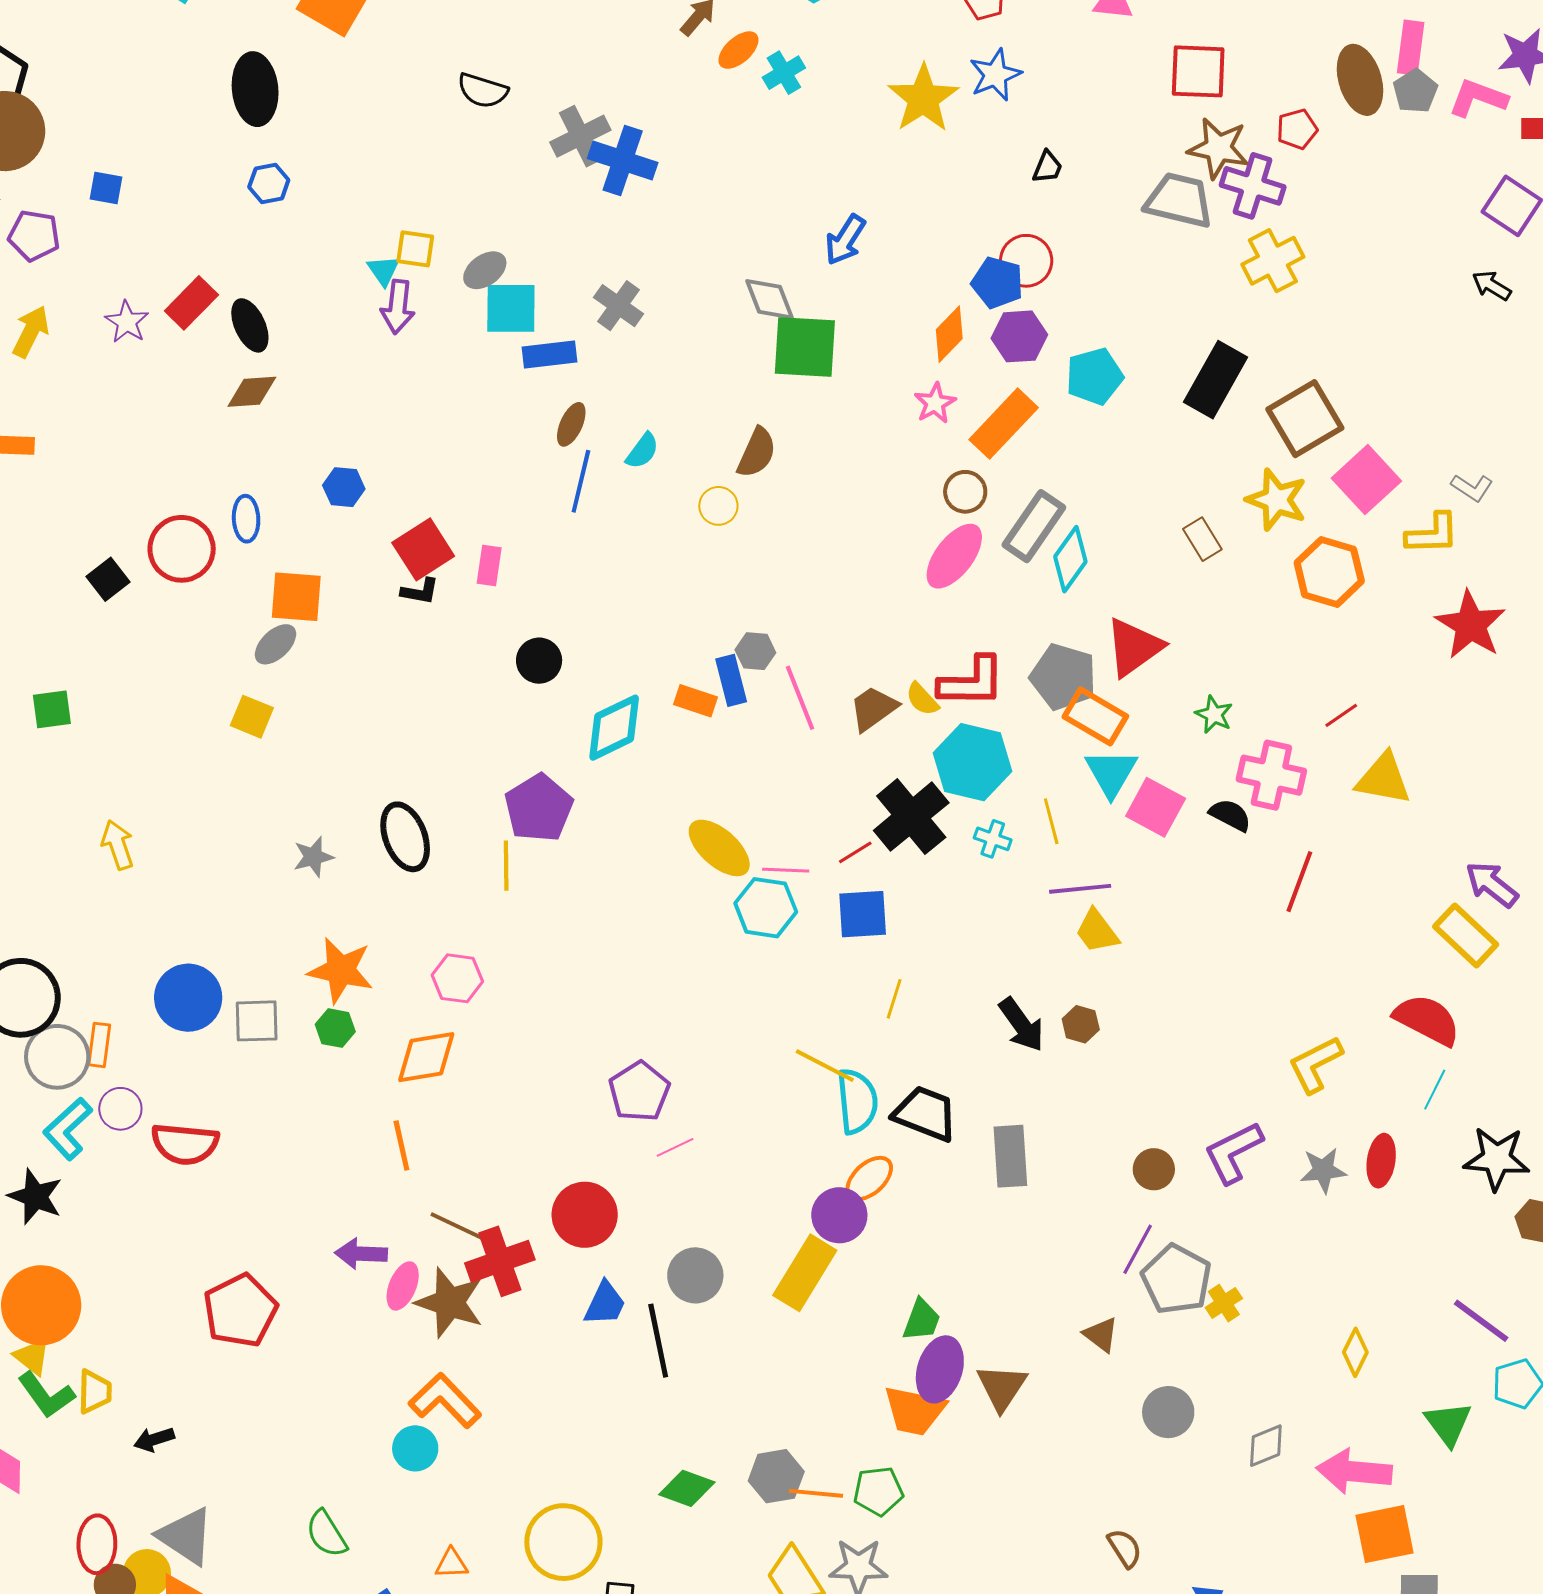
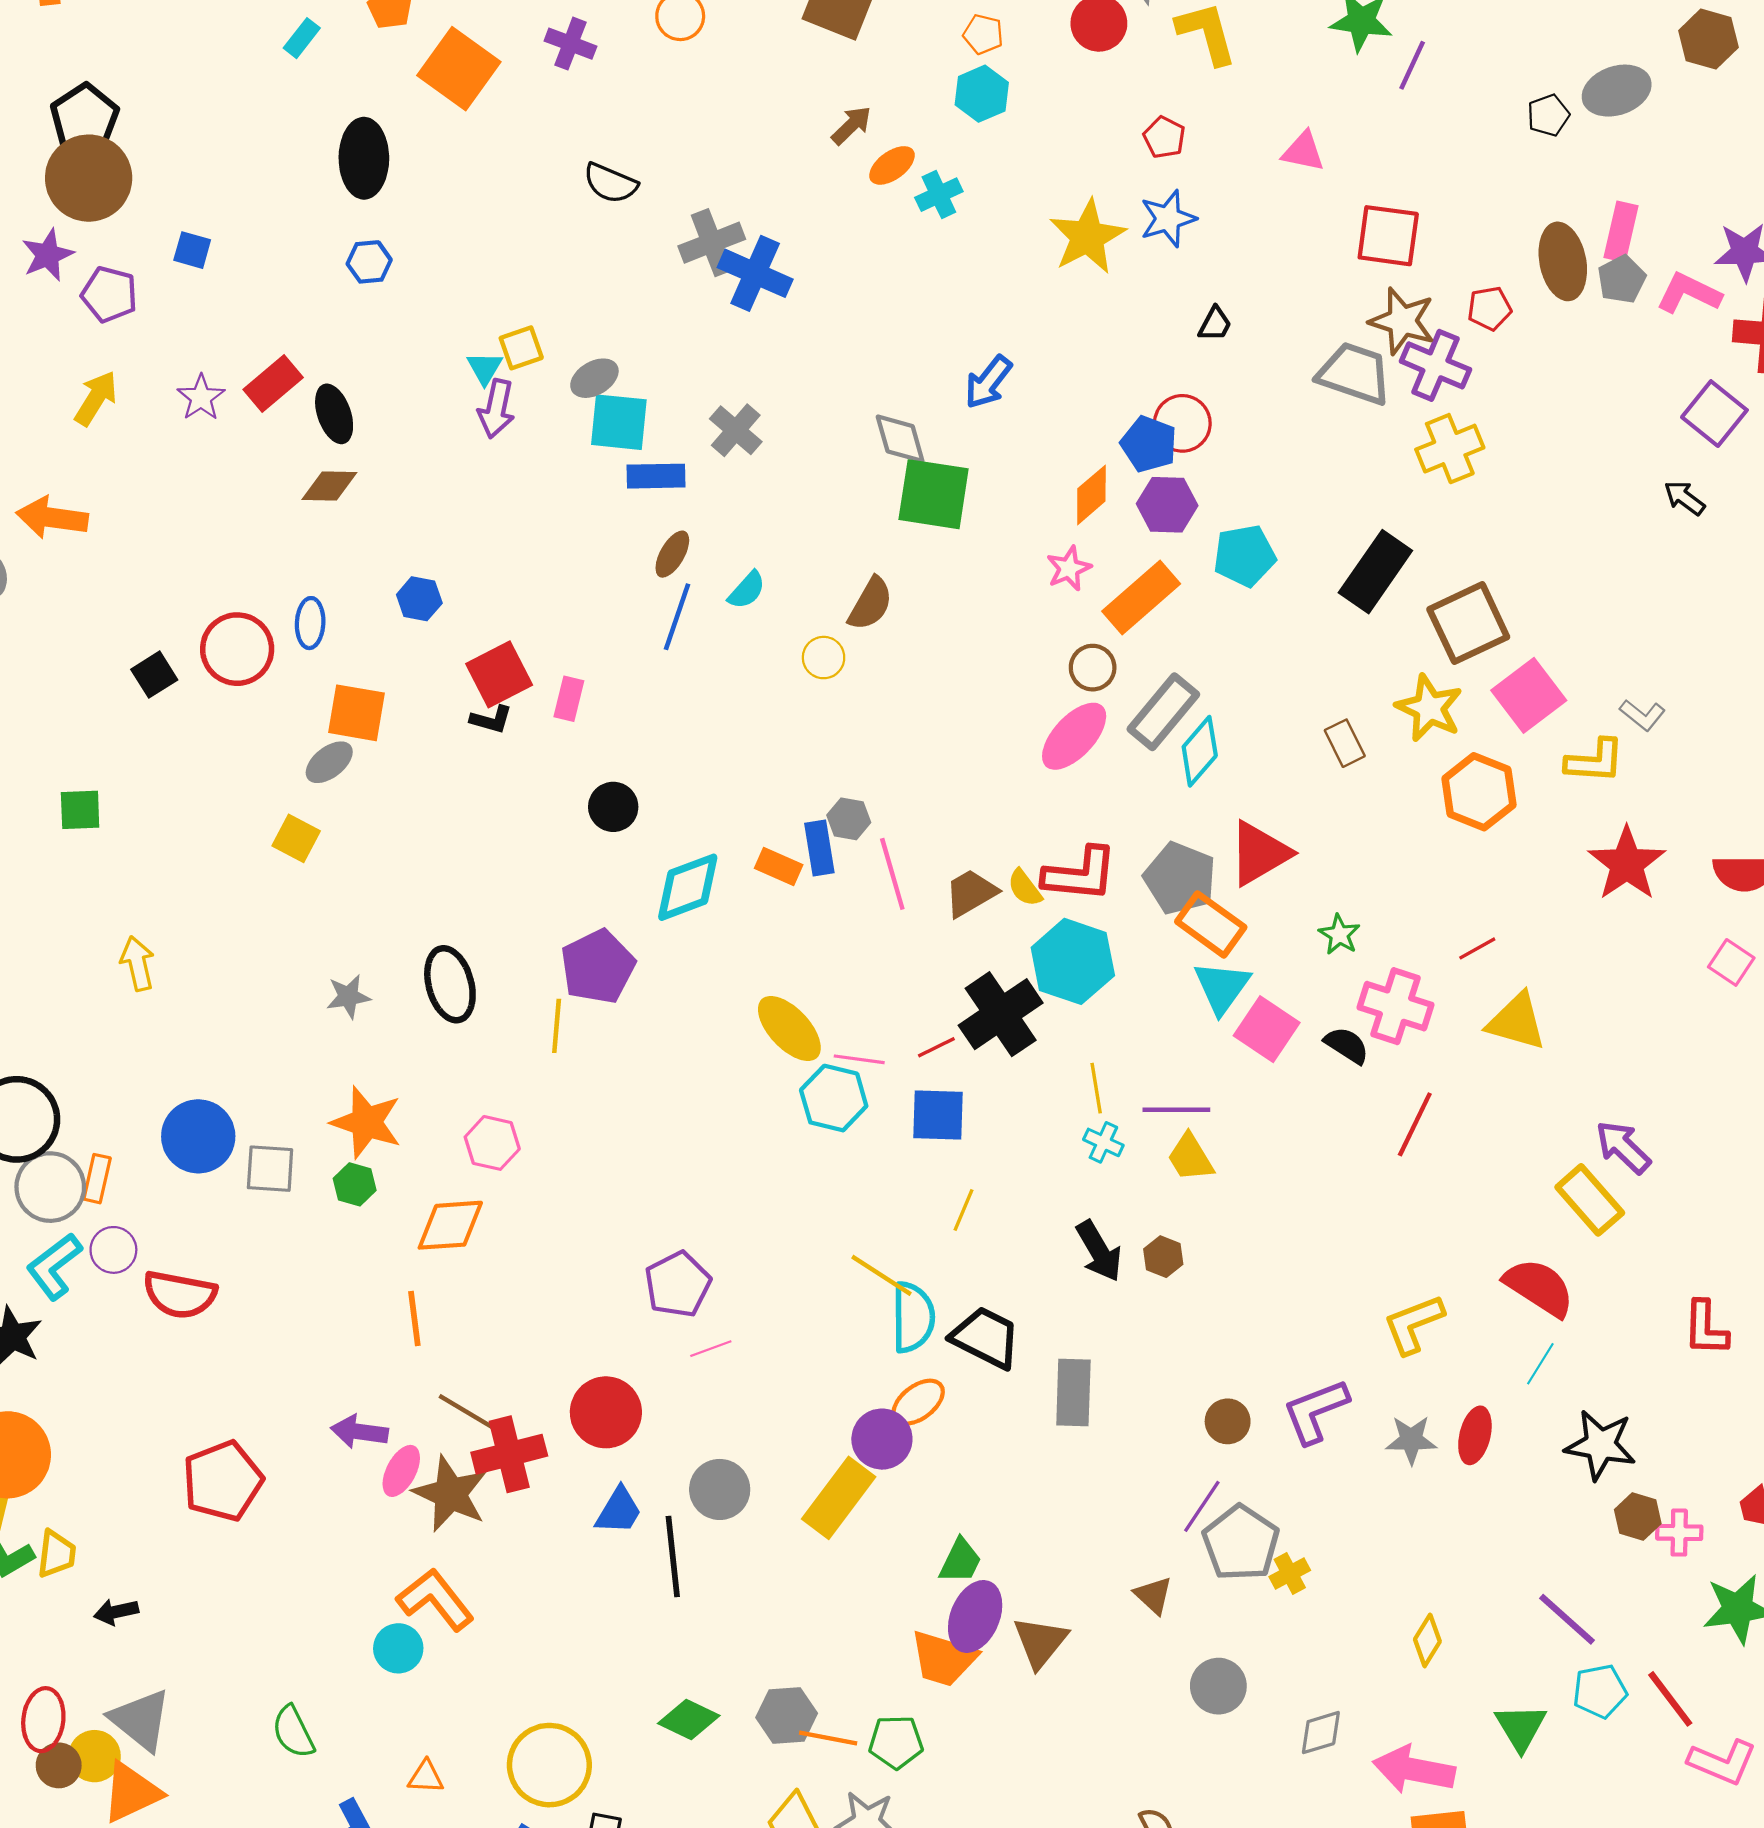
yellow square: (415, 249) -> (521, 348), turned -33
yellow line: (1051, 821) -> (1096, 1088), moved
cyan cross: (993, 839) -> (1103, 1142), moved

